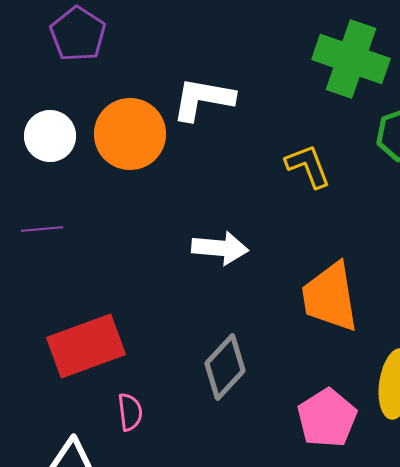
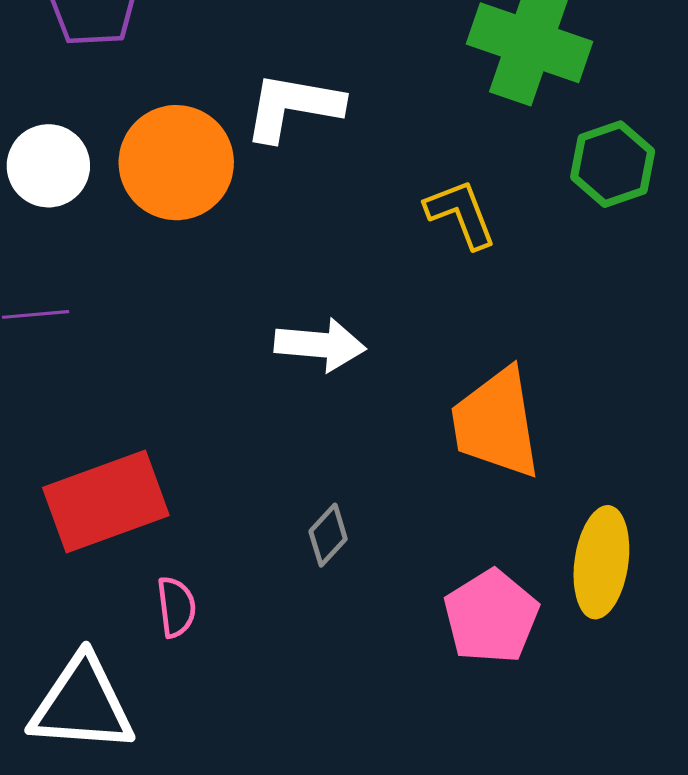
gray diamond: (225, 367) -> (328, 535), size x0.6

